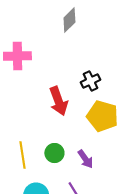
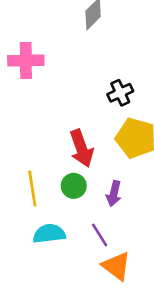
red arrow: (58, 101) -> (81, 148), moved
purple arrow: (85, 159) -> (114, 194), turned 48

